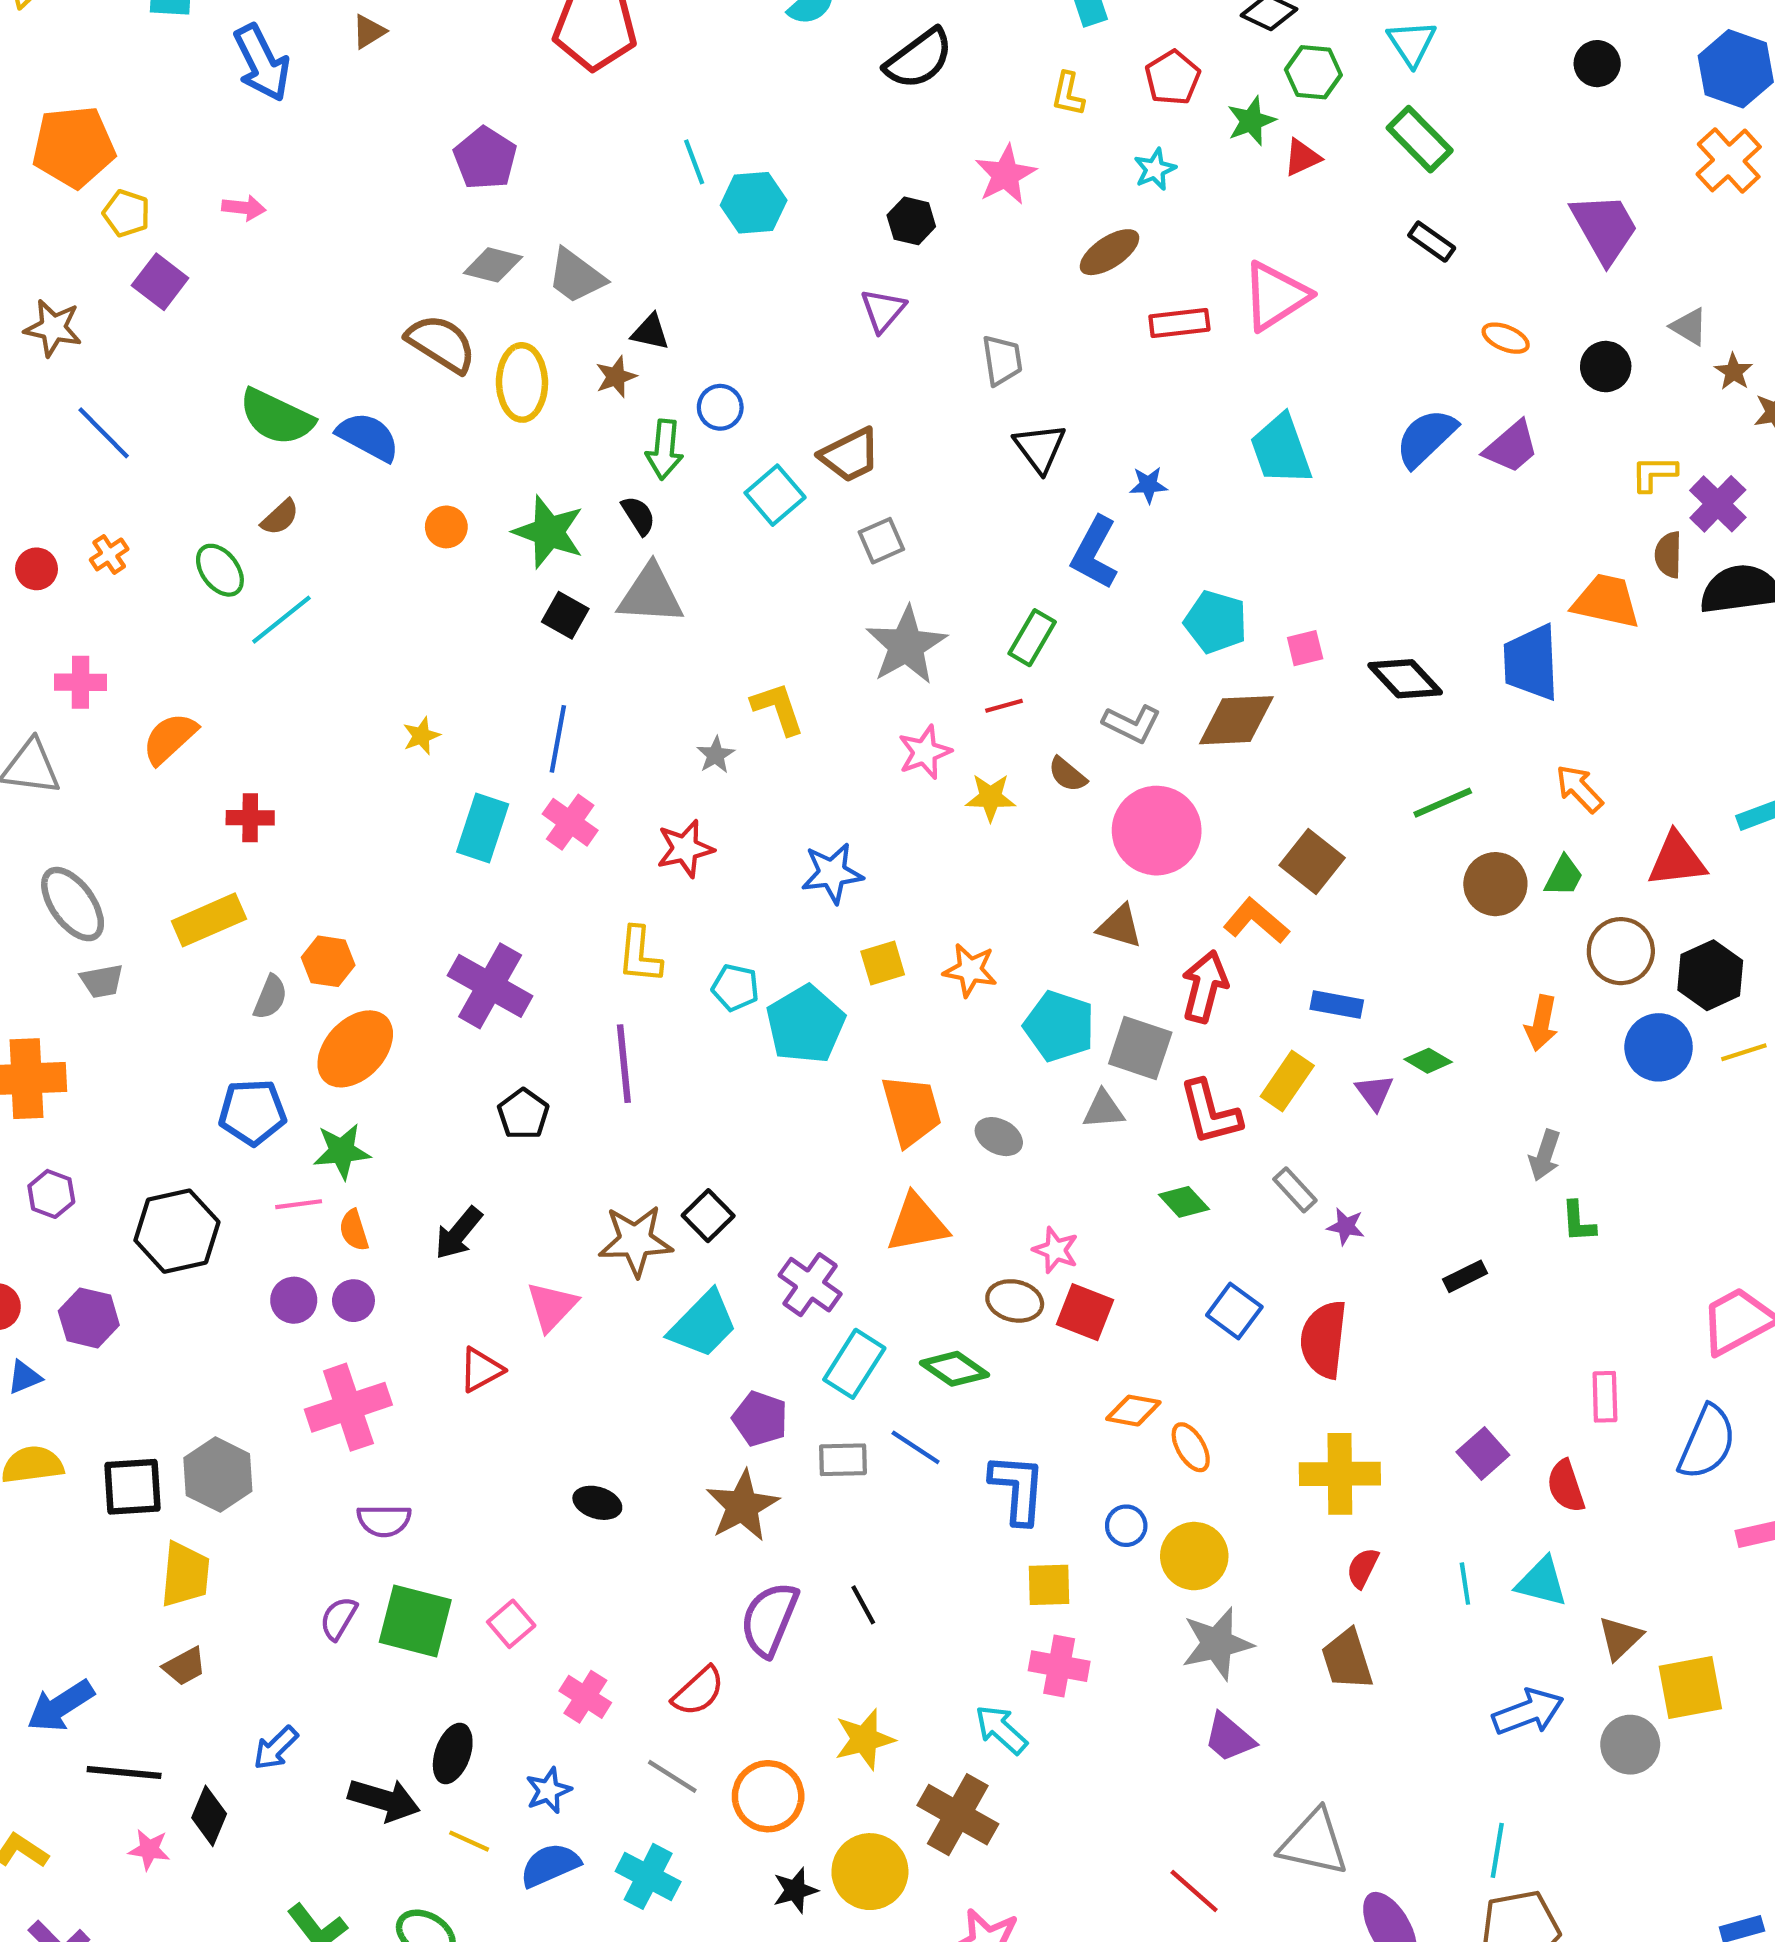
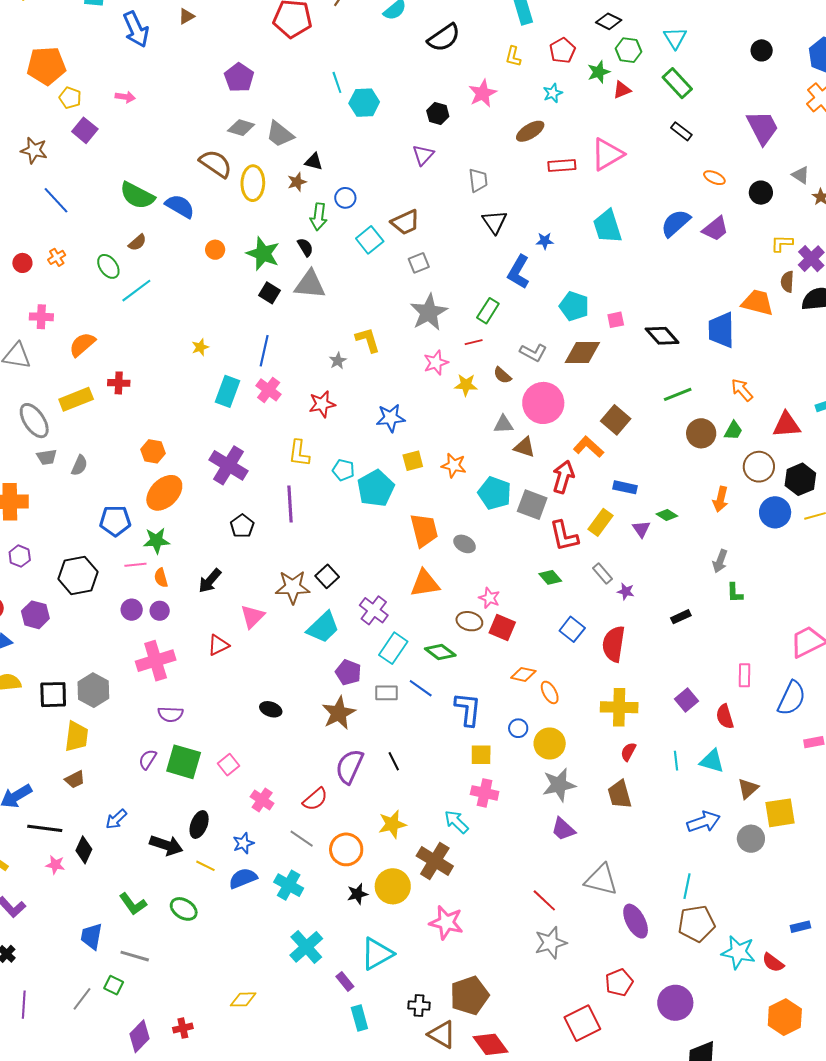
yellow rectangle: (209, 920) -> (76, 399), moved
gray semicircle: (270, 997) -> (79, 465), moved
gray triangle: (1104, 1110) -> (503, 424), moved

